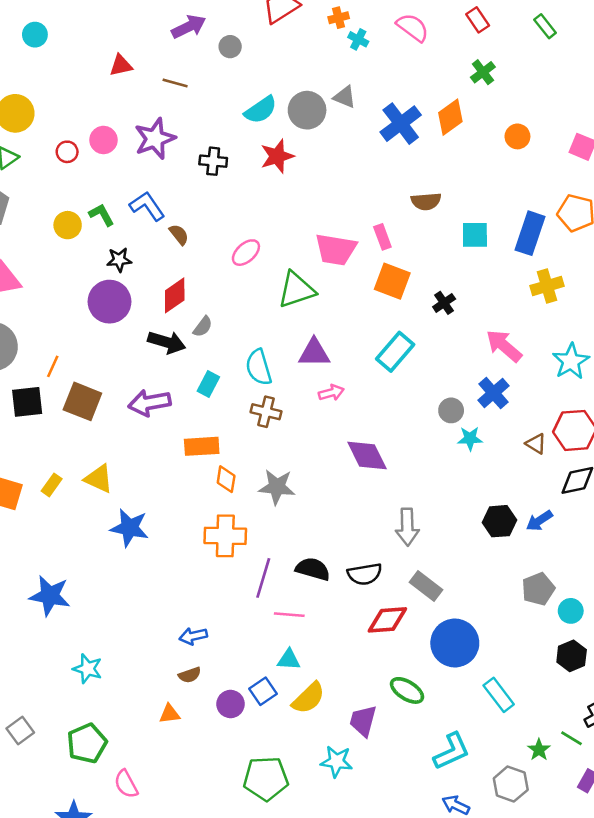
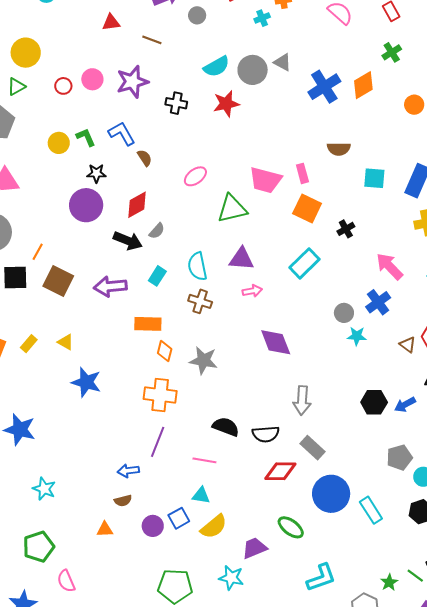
cyan cross: (358, 39) -> (262, 18), moved, turned 35
yellow triangle: (99, 479) -> (66, 342), size x0.7
purple line: (263, 578) -> (158, 442), moved
cyan rectangle: (499, 695) -> (371, 510), moved
purple trapezoid: (363, 721) -> (255, 548), turned 48

